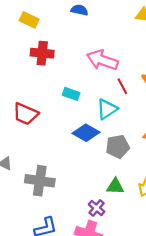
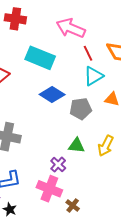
cyan rectangle: (71, 94) -> (40, 58), size x1.8
cyan triangle: (107, 109) -> (93, 76), moved

